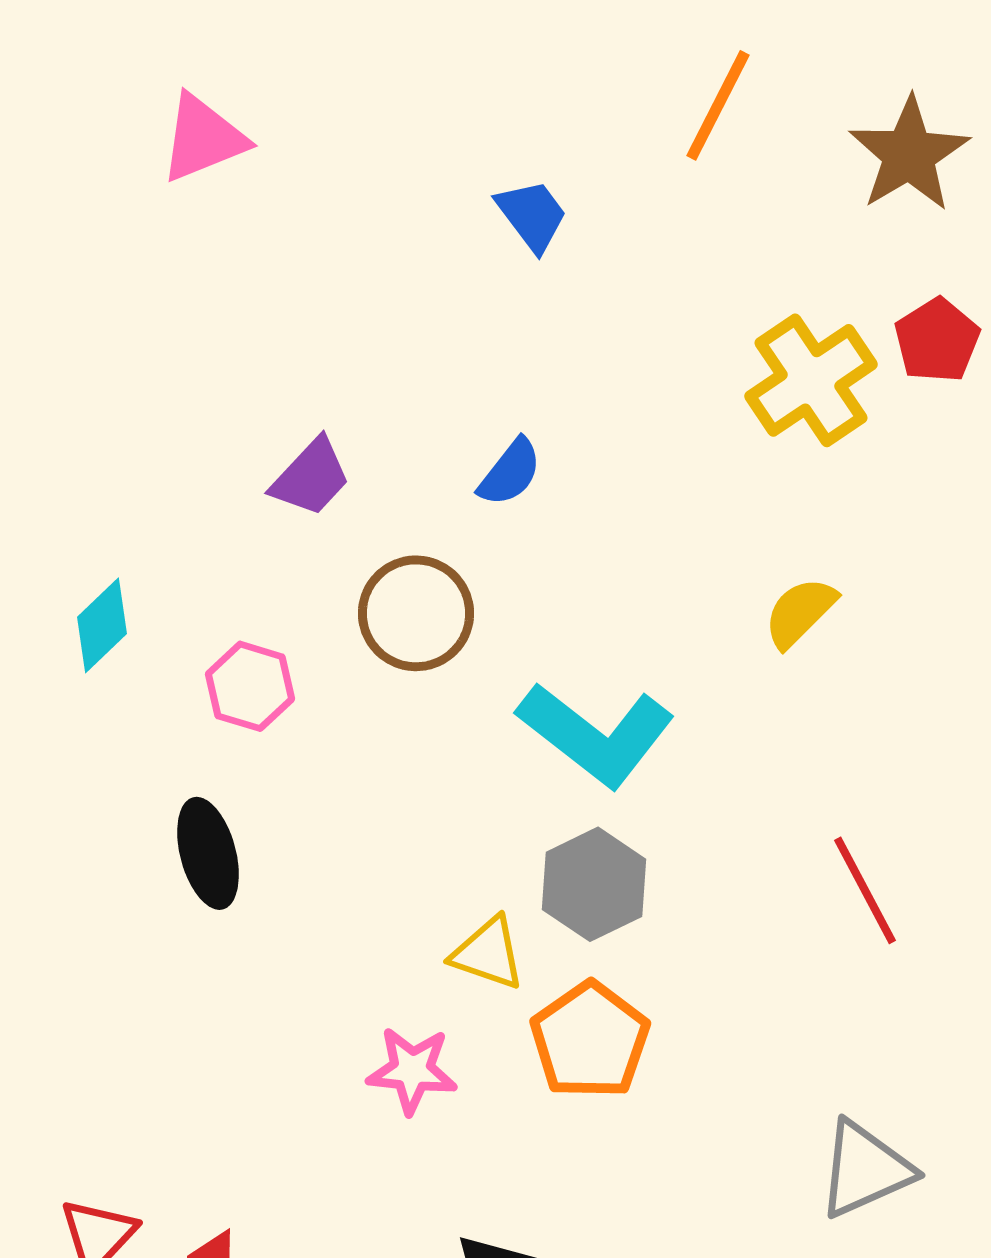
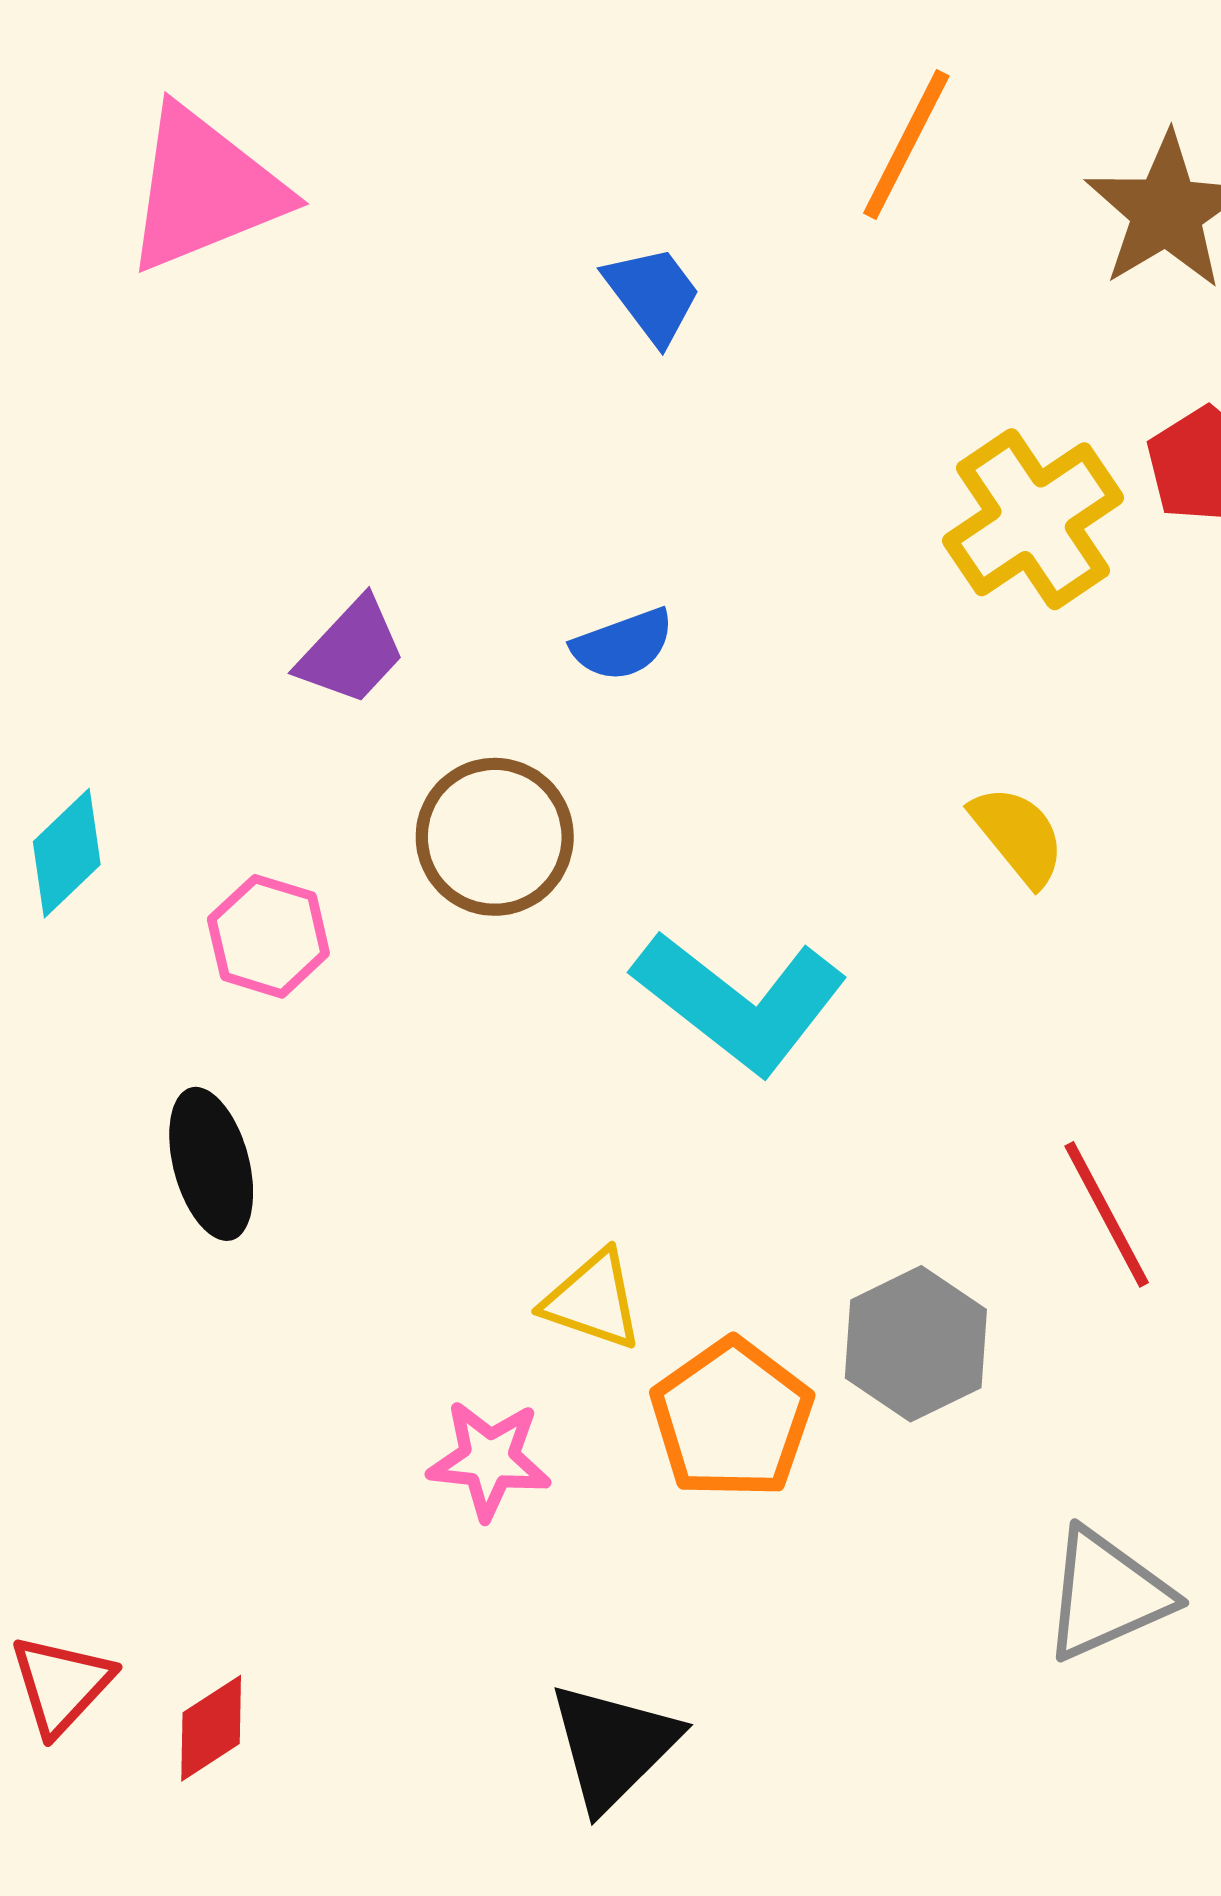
pink triangle: (203, 138) -> (204, 189), size x1.4
blue semicircle: (510, 472) -> (623, 645), turned 32
yellow semicircle: (800, 612) -> (1018, 835), turned 96
gray hexagon: (594, 884) -> (916, 1344), moved

